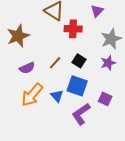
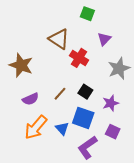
red cross: (73, 29) -> (79, 58), turned 30
brown star: (18, 36) -> (21, 65), turned -30
purple star: (108, 63) -> (111, 103), moved

